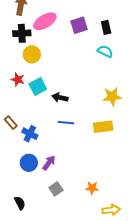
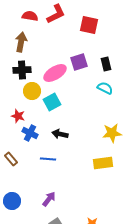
pink ellipse: (45, 21) -> (55, 73), moved
cyan square: (38, 87) -> (52, 102), moved
blue line: (66, 123) -> (48, 159), moved
blue cross: (30, 134) -> (30, 133), moved
blue circle: (29, 163) -> (12, 201), moved

